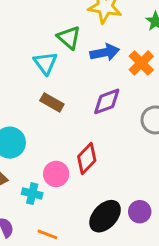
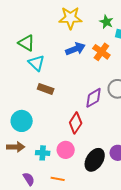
green triangle: (69, 37) -> (26, 43), moved
purple diamond: (107, 101) -> (94, 98), moved
pink circle: (56, 174) -> (66, 150), moved

